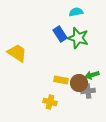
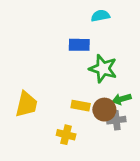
blue rectangle: (60, 34) -> (79, 45), turned -56
green star: (78, 38) -> (103, 69), moved
yellow trapezoid: (17, 53) -> (26, 104), moved, turned 70

